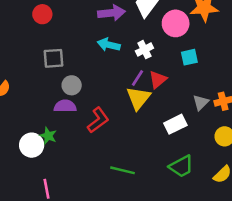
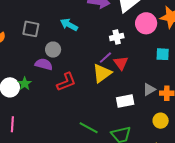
cyan arrow: (109, 45) -> (69, 25), moved
cyan square: (189, 57) -> (163, 54), moved
gray square: (53, 58) -> (31, 29), moved
red triangle: (158, 80) -> (121, 63), turned -42
green line: (123, 170) -> (89, 128), moved

